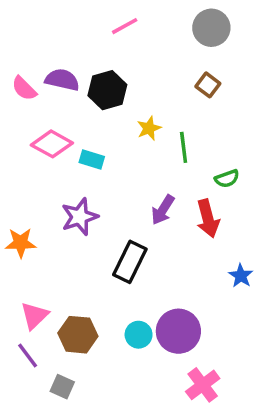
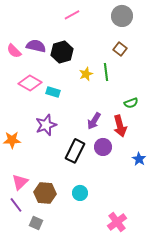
green line: (184, 147) -> (106, 72), moved
purple circle: (178, 331) -> (103, 147), moved, size x0.7

